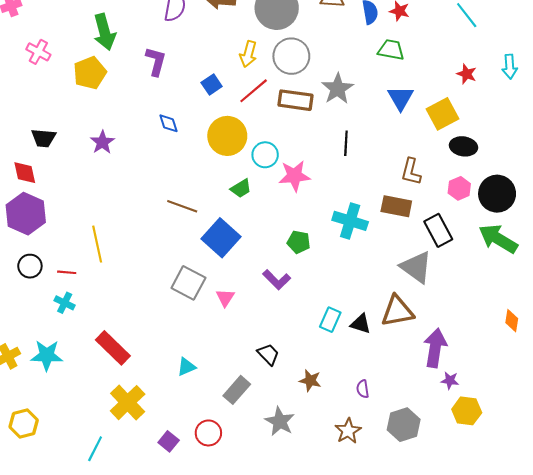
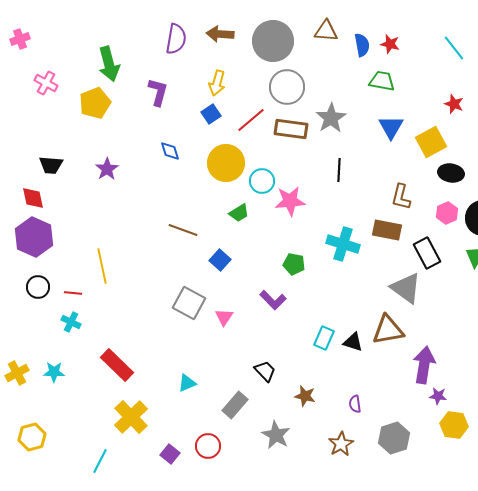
yellow arrow: (248, 54) -> (217, 83), moved
blue square: (221, 238) -> (220, 260), size x0.6
cyan star: (47, 355) -> (54, 372), size x0.7

